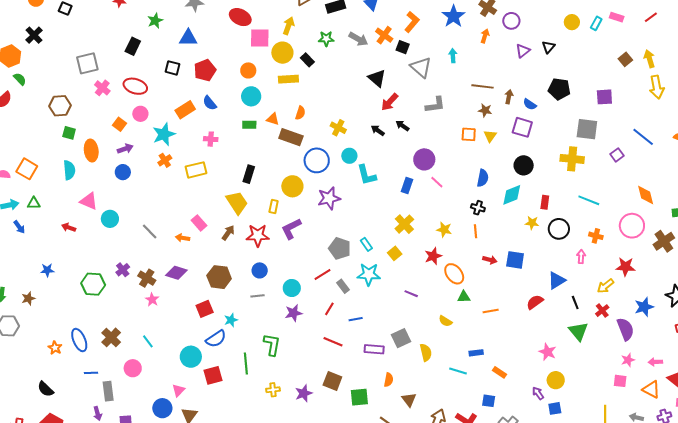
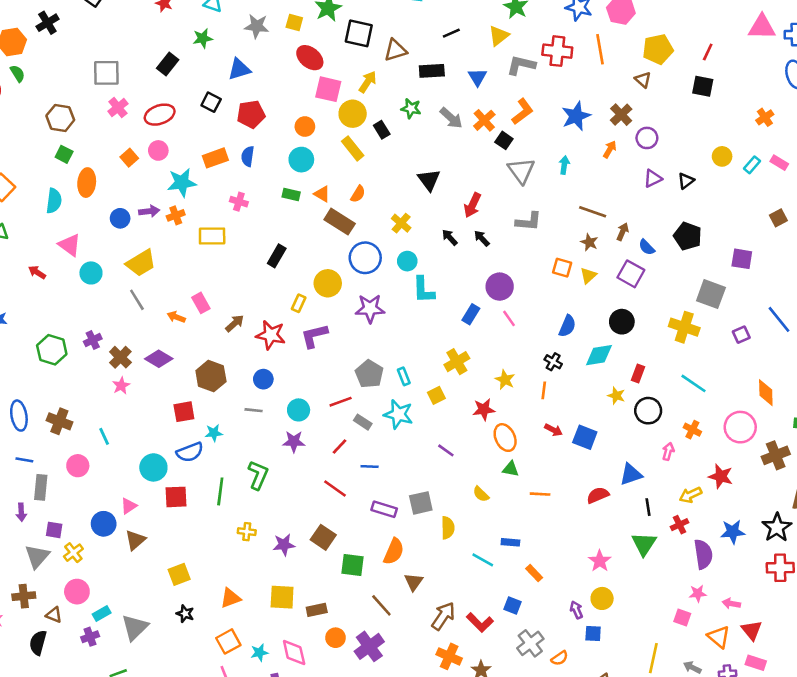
blue triangle: (188, 38) -> (239, 69), turned -30
black triangle: (377, 78) -> (429, 180), moved
yellow rectangle: (288, 79) -> (353, 148), turned 42
red ellipse: (135, 86) -> (160, 115), turned -50
red arrow: (390, 102) -> (472, 205), turned -30
blue semicircle: (210, 103) -> (248, 156), turned 35
purple arrow: (125, 149) -> (149, 211), moved
yellow trapezoid: (237, 203) -> (141, 263), moved, turned 80
gray rectangle: (343, 286) -> (363, 422), turned -32
brown cross: (111, 337) -> (59, 421), turned -36
orange semicircle: (389, 380) -> (394, 551), size x1.5

